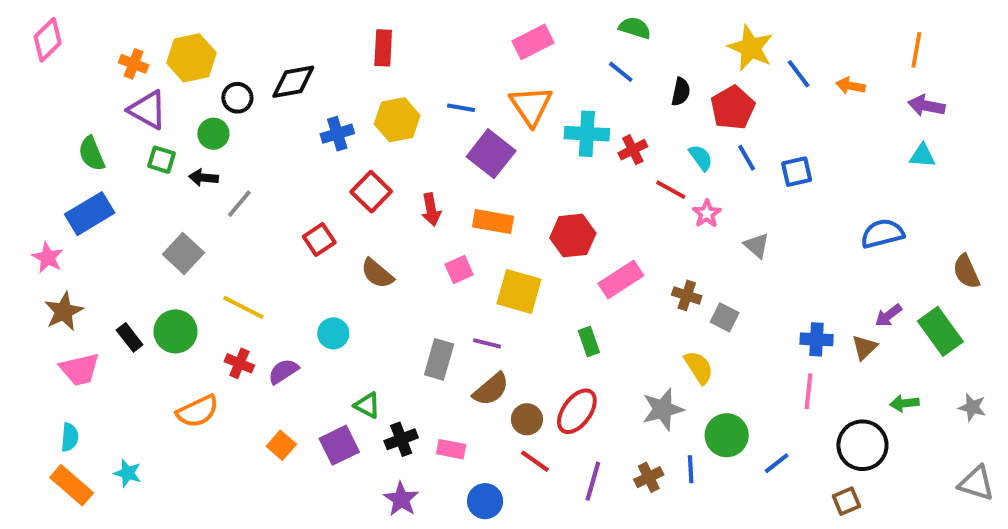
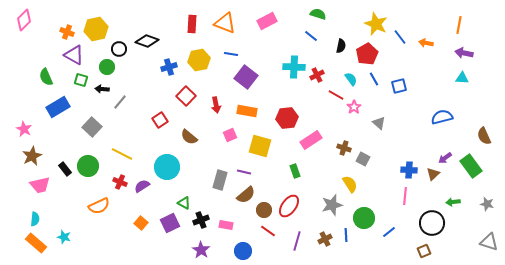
black diamond: (293, 82) -> (147, 41), turned 30
orange triangle: (531, 106) -> (225, 23), moved, turned -35
blue rectangle: (90, 214) -> (58, 107), moved
cyan circle: (333, 333) -> (167, 167), size x1.6

